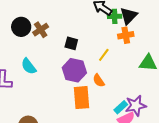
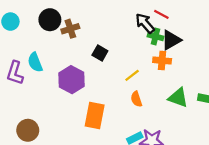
cyan semicircle: (29, 66) -> (35, 62), moved
purple hexagon: (74, 70) -> (71, 80), moved
orange semicircle: (99, 81) -> (136, 99), moved

